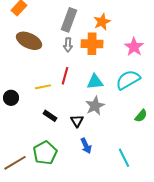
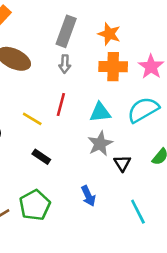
orange star: (102, 22) -> (109, 34), turned -30
orange cross: (92, 44) -> (113, 67), moved
yellow line: (43, 87) -> (32, 119), turned 42
black triangle: (77, 121) -> (122, 163), moved

